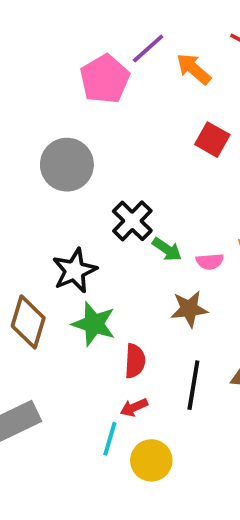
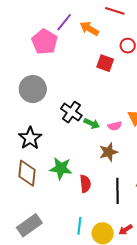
black star: (75, 271) -> (30, 138), moved
red arrow: (134, 407) -> (126, 230), moved

